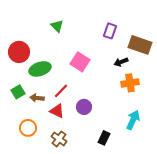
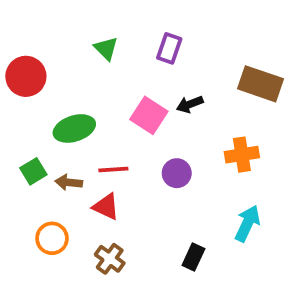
purple rectangle: (110, 31) -> (169, 48), moved
red circle: (19, 52) -> (26, 76), moved
black arrow: (121, 62) -> (190, 104), moved
red line: (61, 91) -> (113, 169), turned 42
purple circle: (84, 107) -> (177, 173), moved

